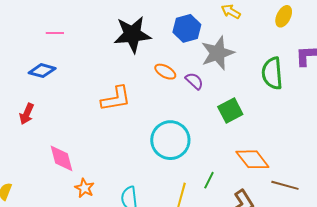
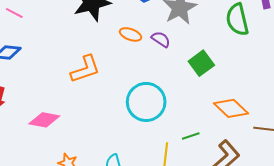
pink line: (55, 33) -> (14, 13), turned 36
pink diamond: (62, 158) -> (44, 120), moved, turned -56
green line: (209, 180) -> (191, 136), turned 54

